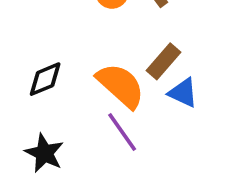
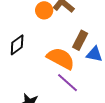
black diamond: (45, 79) -> (17, 45), moved

